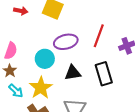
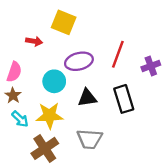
red arrow: (21, 11) -> (34, 41), moved
yellow star: (41, 88) -> (49, 115), turned 30

